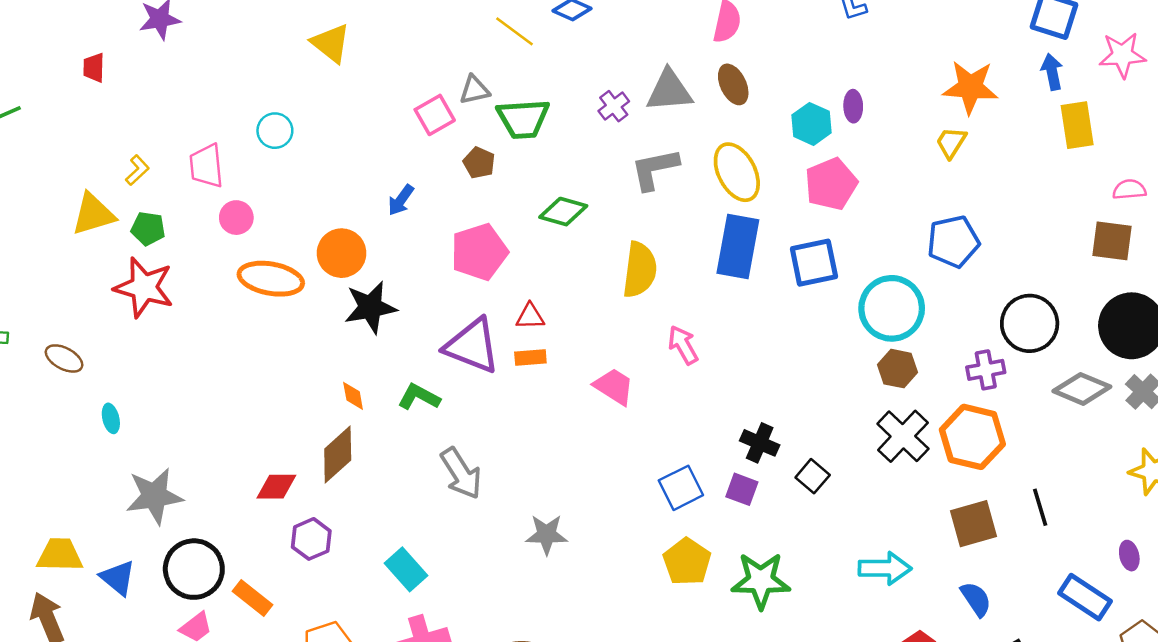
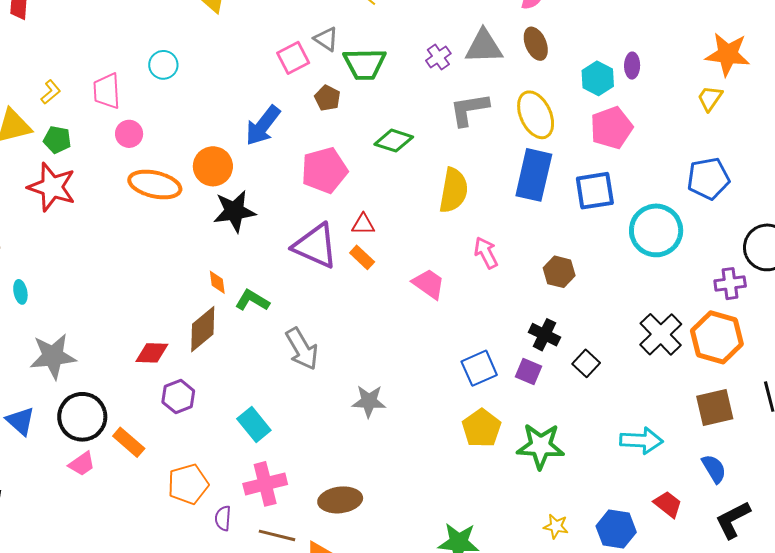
gray triangle: (474, 90) -> (326, 39), turned 44
blue arrow: (401, 200) -> (263, 126), size x1.6
orange rectangle: (530, 357) -> (362, 257), turned 45
brown hexagon: (898, 369) -> (559, 272), moved
green L-shape: (419, 397) -> (252, 300), moved

